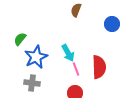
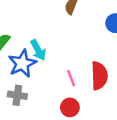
cyan arrow: (68, 53) -> (38, 50), moved

